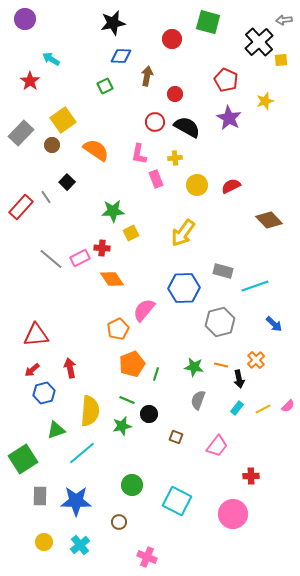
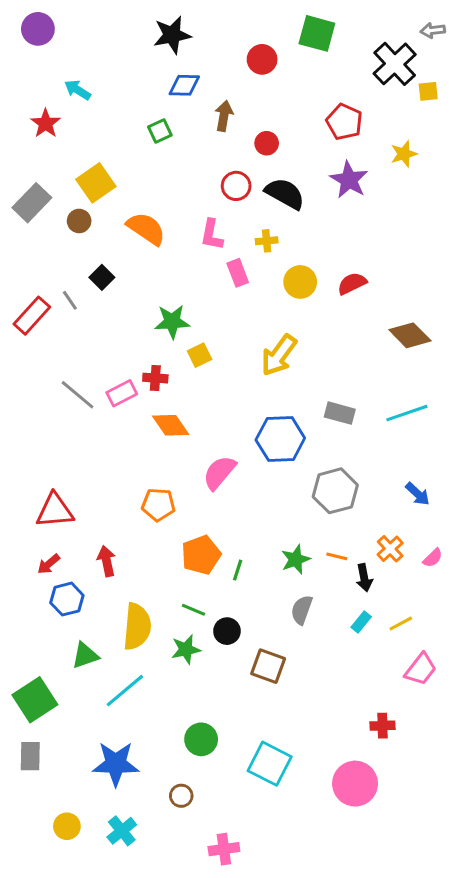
cyan line: (255, 286) -> (407, 413), moved
orange pentagon: (118, 329) -> (158, 505), moved, turned 30
green star: (194, 367) -> (296, 559), turned -30
pink semicircle: (288, 406) -> (433, 558), moved
brown square: (176, 437) -> (268, 666), size x1.6
pink trapezoid: (217, 446) -> (421, 669), moved
gray rectangle: (40, 496) -> (30, 756), moved
pink cross: (147, 557) -> (224, 849), turned -30

